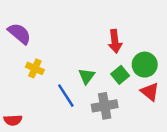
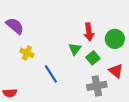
green circle: (145, 65) -> (115, 39), moved
green triangle: (87, 76) -> (75, 49), moved
gray cross: (105, 106) -> (97, 86), moved

